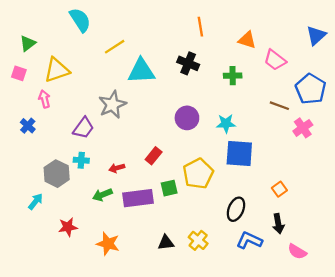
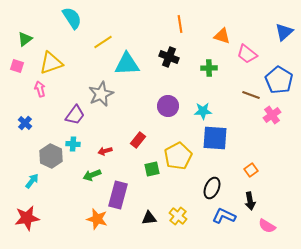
blue cross: (28, 126) -> (25, 123), moved
purple rectangle: (138, 198) -> (118, 195), moved, turned -68
red star: (68, 227) -> (27, 218), moved, size x1.4

